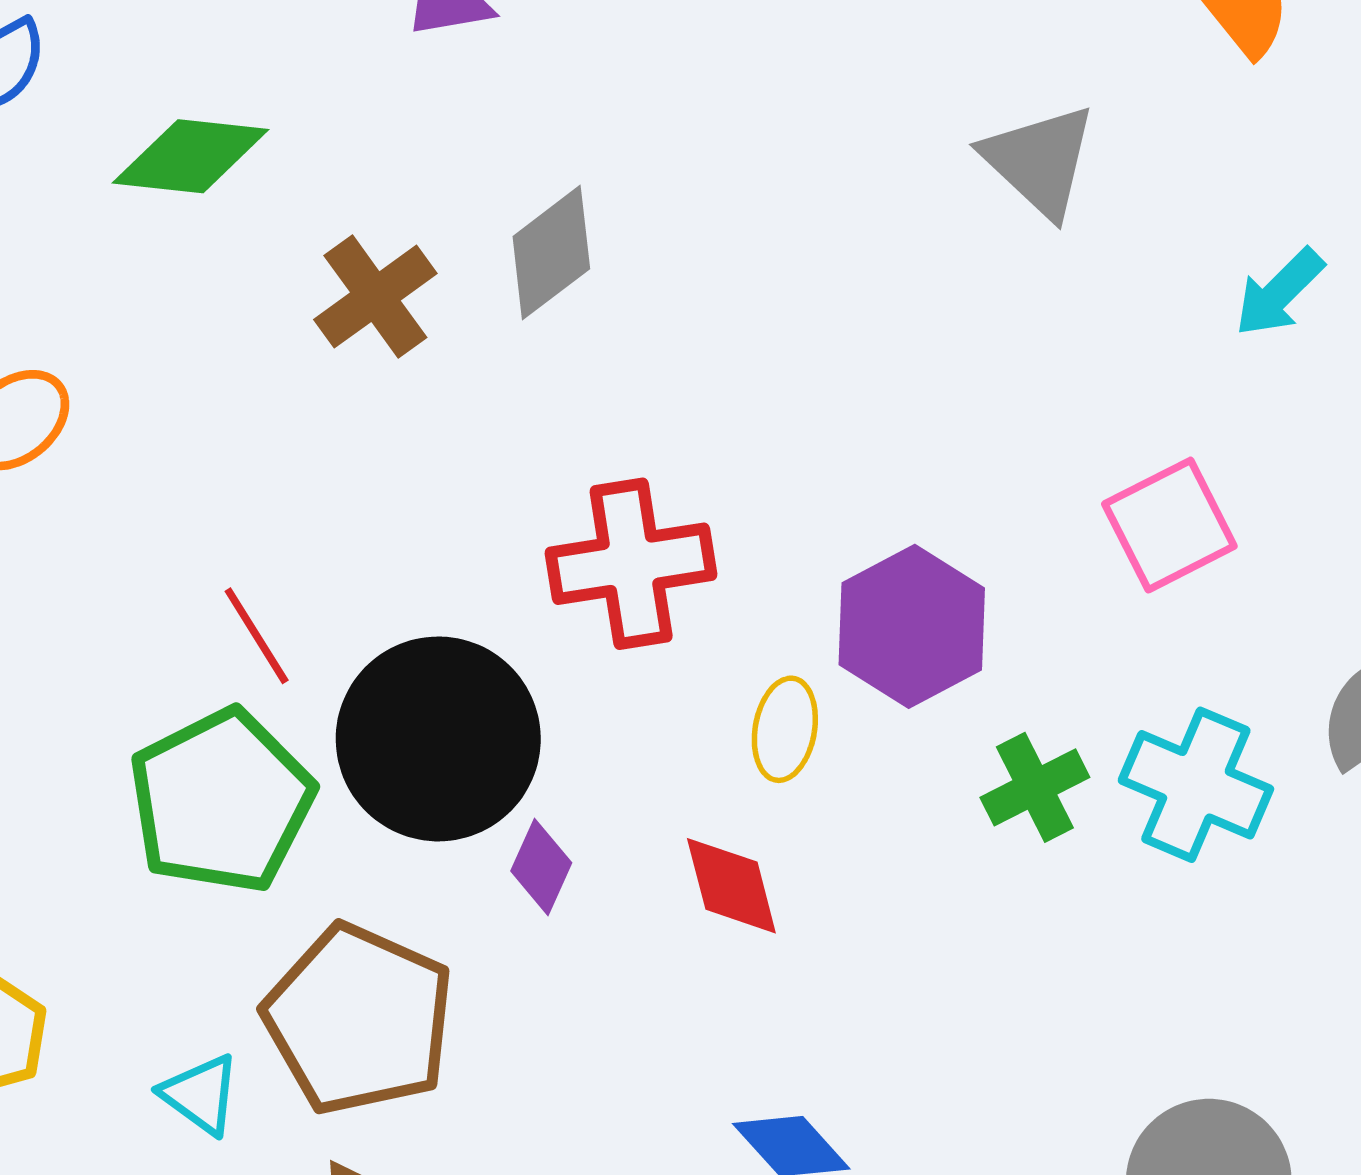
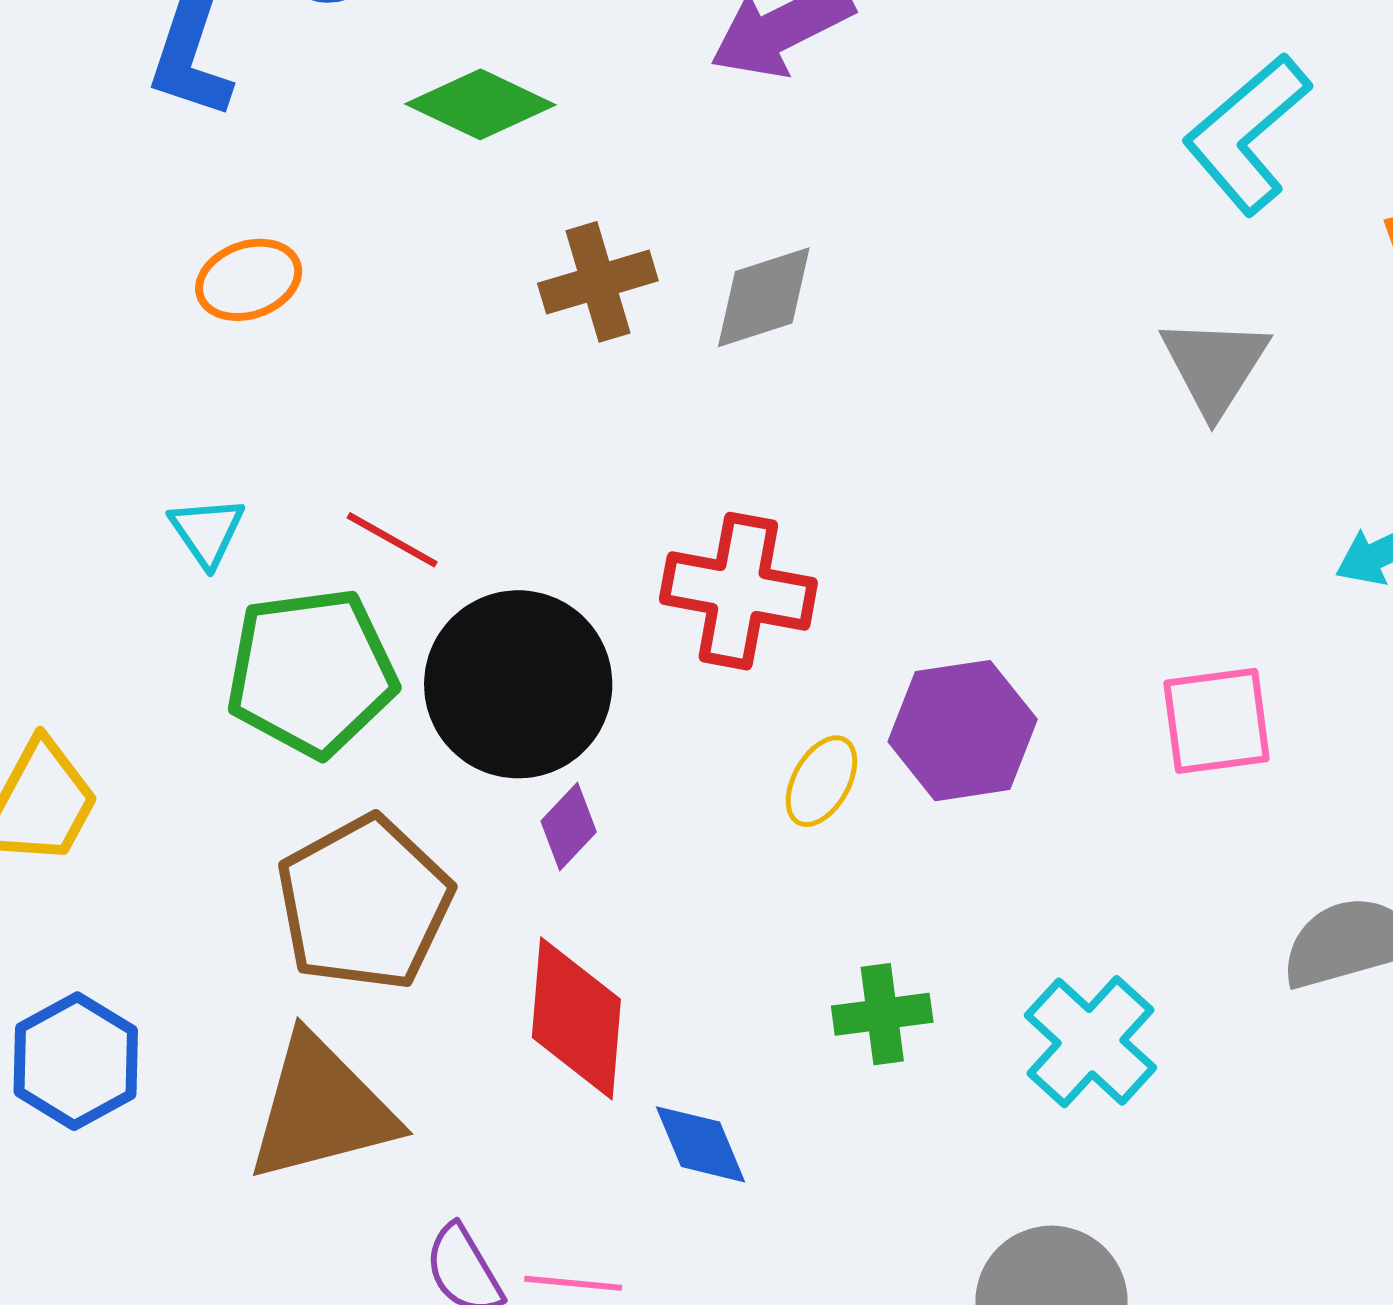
red line: (257, 636) -> (392, 540), turned -48
cyan cross: (1196, 785) -> (1091, 1042), moved
green cross: (1035, 787) -> (882, 1014), moved
red diamond: (731, 886) -> (576, 1018), moved, size x1.5
cyan triangle: (201, 1094) -> (207, 531), moved

